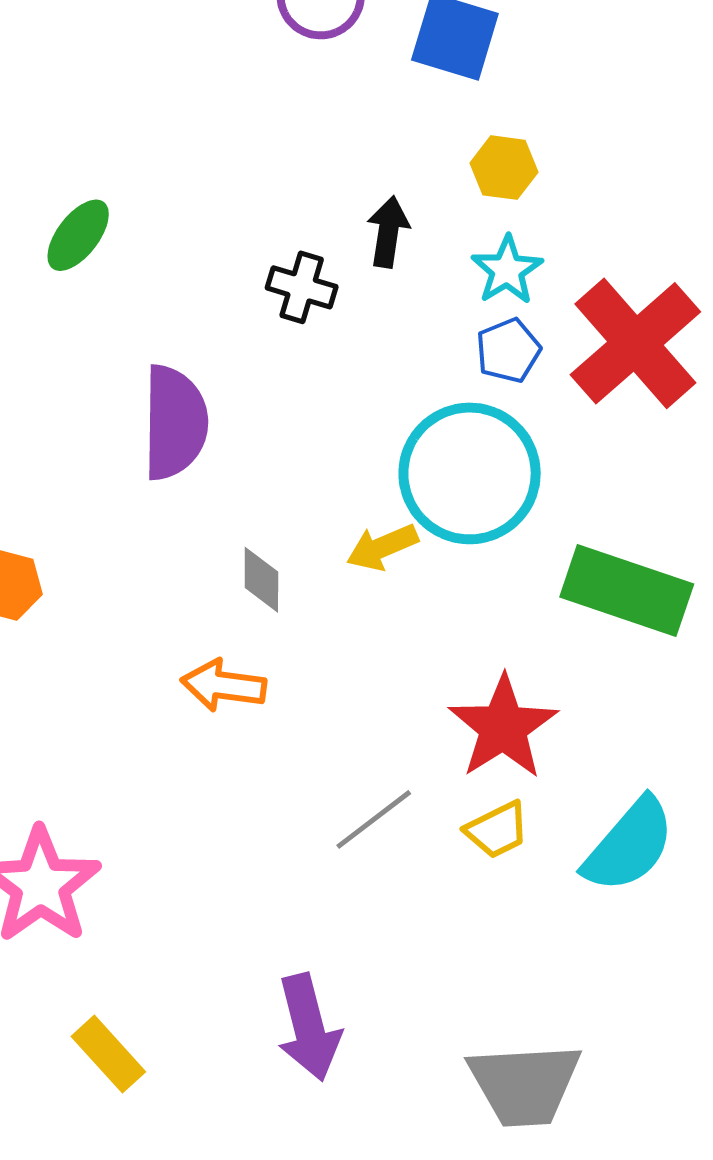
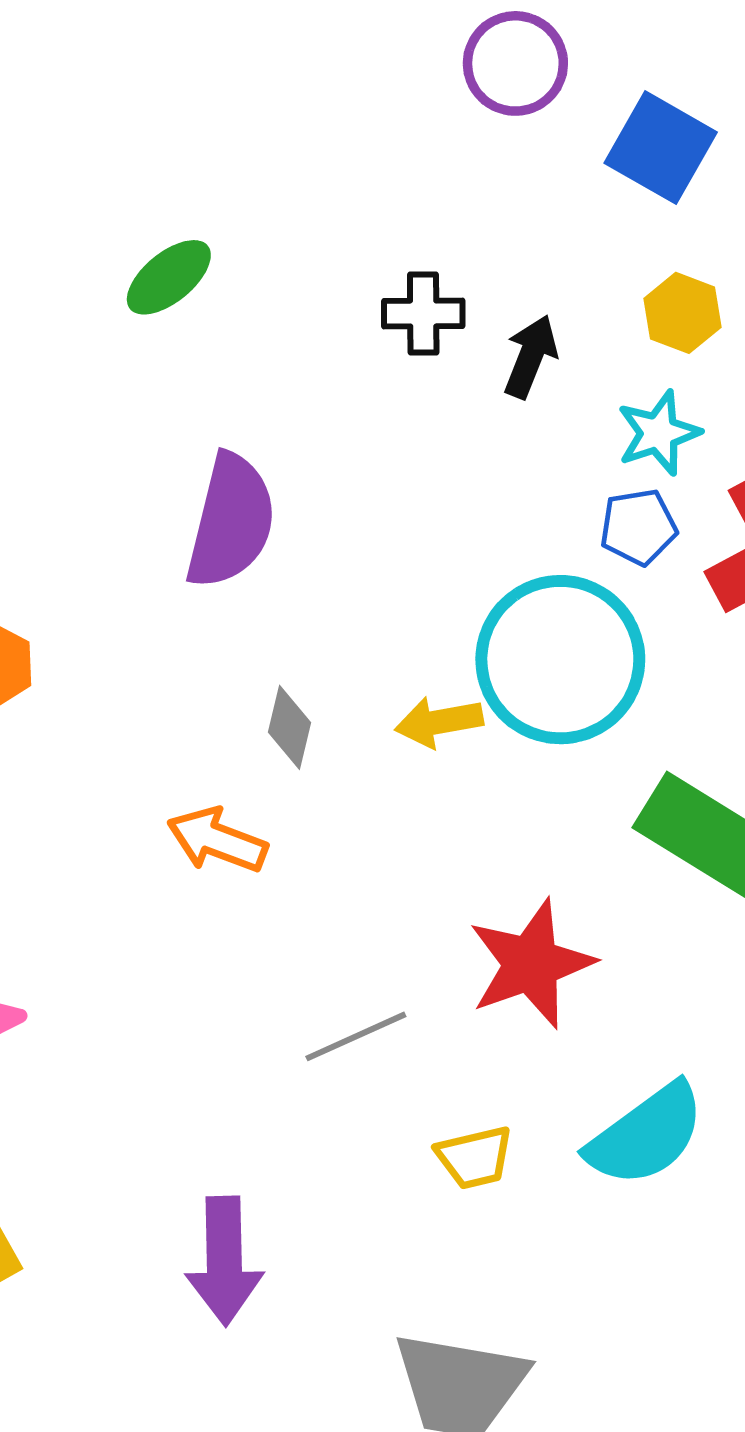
black cross: (302, 287) -> (423, 313), moved, turned -30
yellow trapezoid: (497, 830) -> (475, 1157), moved

